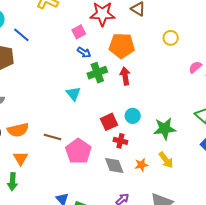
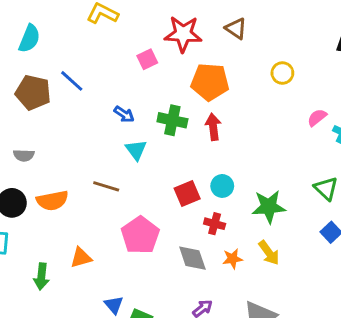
blue line: (21, 35) -> (72, 81), moved
blue arrow: (84, 52) -> (124, 114), moved
green cross: (97, 73) -> (172, 120), turned 30
brown line: (53, 137) -> (106, 186), moved
red cross: (120, 141) -> (215, 224), moved
orange triangle: (21, 158) -> (81, 258), moved, turned 42

